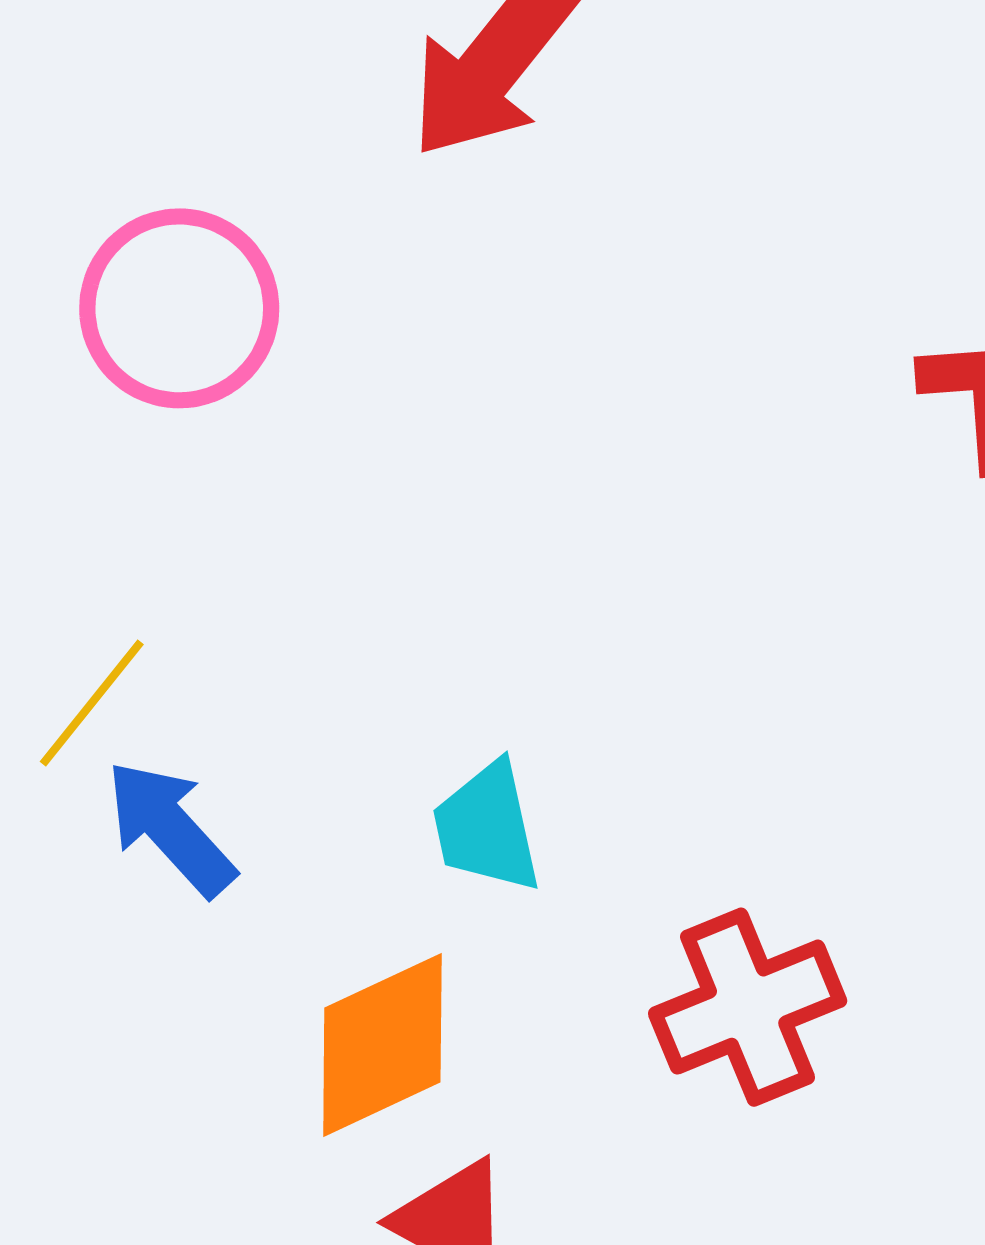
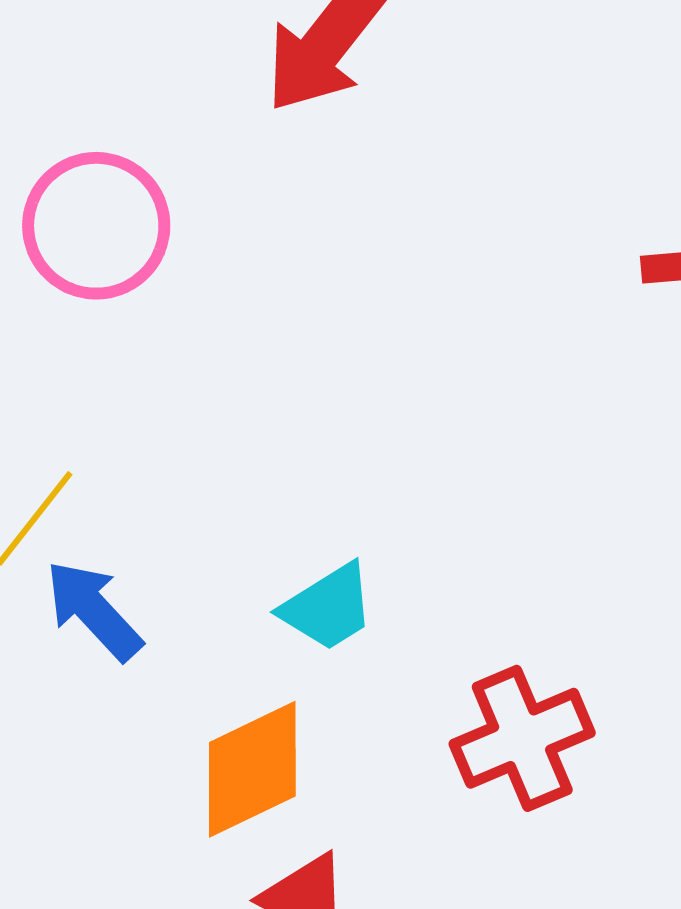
cyan trapezoid: (487, 827) -> (328, 607), turned -109

